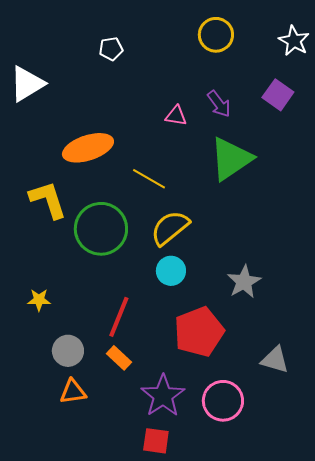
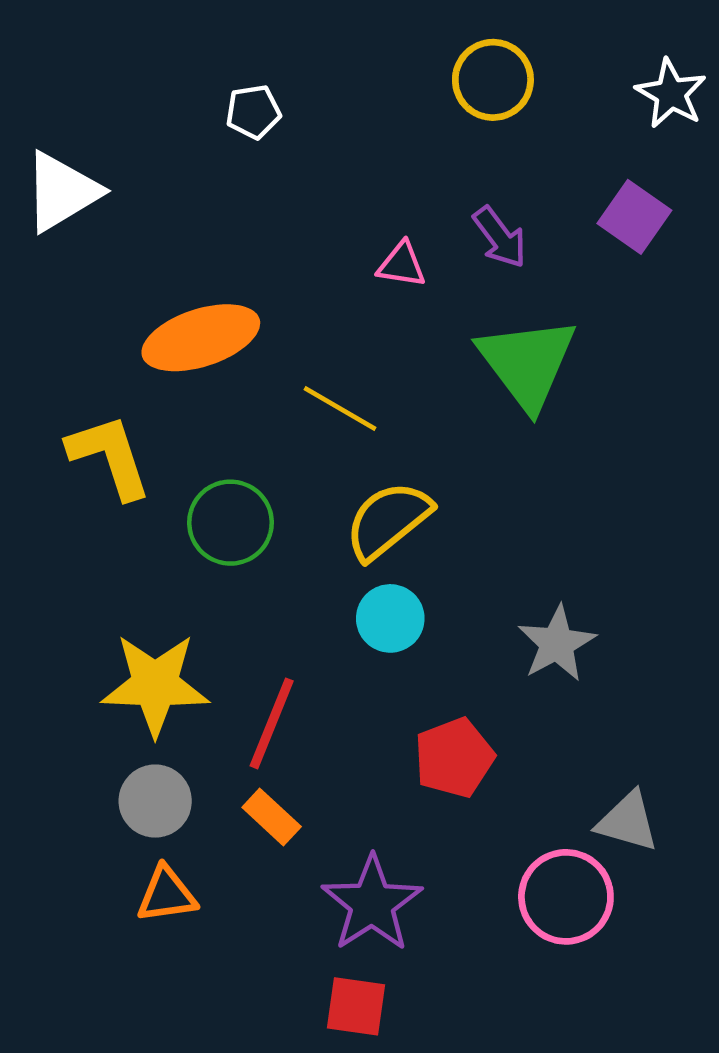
green triangle: (231, 159) -> (527, 363), turned -33
green circle: (101, 229) -> (230, 523), size x0.7
yellow star: (39, 300) -> (155, 685), moved, size x2.0
red pentagon: (199, 332) -> (454, 758), size x0.7
pink circle: (223, 401) -> (566, 897), moved

